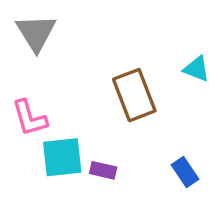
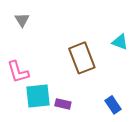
gray triangle: (36, 33) -> (22, 20), size x0.6

